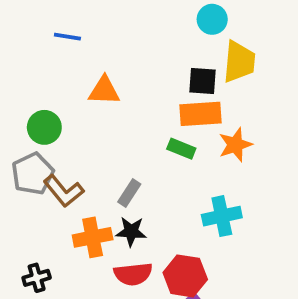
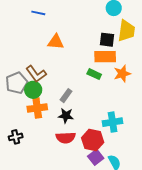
green circle: (44, 127) -> (33, 90), moved
brown L-shape: (64, 191) -> (36, 74), moved
cyan cross: (222, 216) -> (113, 122), moved
orange cross: (93, 237) -> (37, 108), moved

